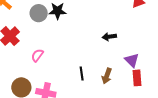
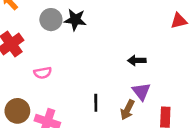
pink semicircle: (37, 55) -> (43, 73), turned -144
purple triangle: (132, 60) -> (141, 91), moved

